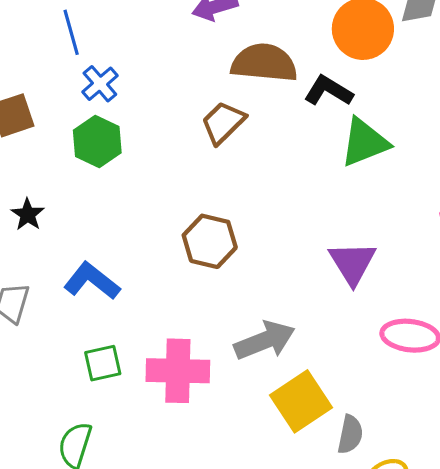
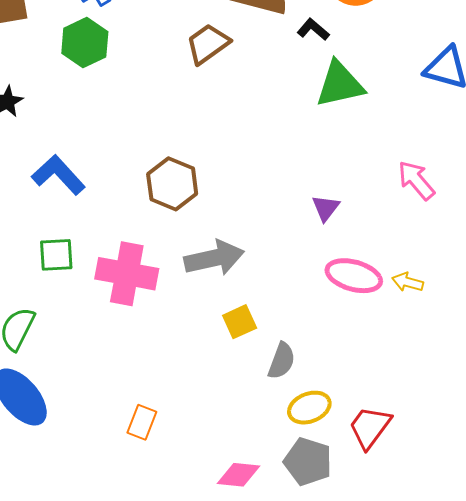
black L-shape: (328, 91) -> (313, 30), size x0.7
brown hexagon: (210, 241) -> (172, 184), moved
purple triangle: (352, 263) -> (326, 208), moved, size x0.6
yellow square: (301, 401) -> (240, 322), size x0.6

